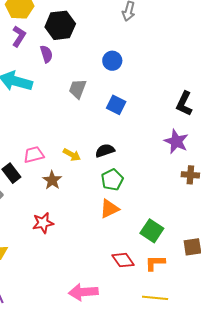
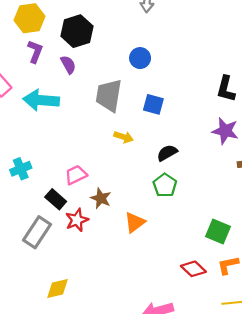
gray trapezoid: (78, 89) -> (109, 95), size x1.5
black semicircle: (105, 151) -> (167, 153), moved
yellow arrow: (72, 155) -> (124, 137), moved
orange triangle: (109, 209) -> (135, 222), moved
red star: (43, 223) -> (77, 220), moved

